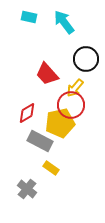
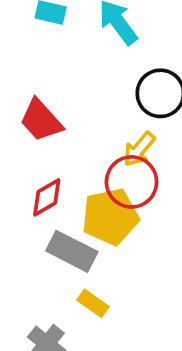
red trapezoid: (47, 74) -> (41, 120), moved

